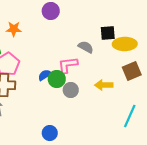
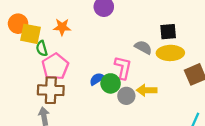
yellow ellipse: (125, 44) -> (170, 53), moved
pink L-shape: (68, 65) -> (123, 68), turned 110
yellow arrow: (104, 85) -> (147, 90), moved

